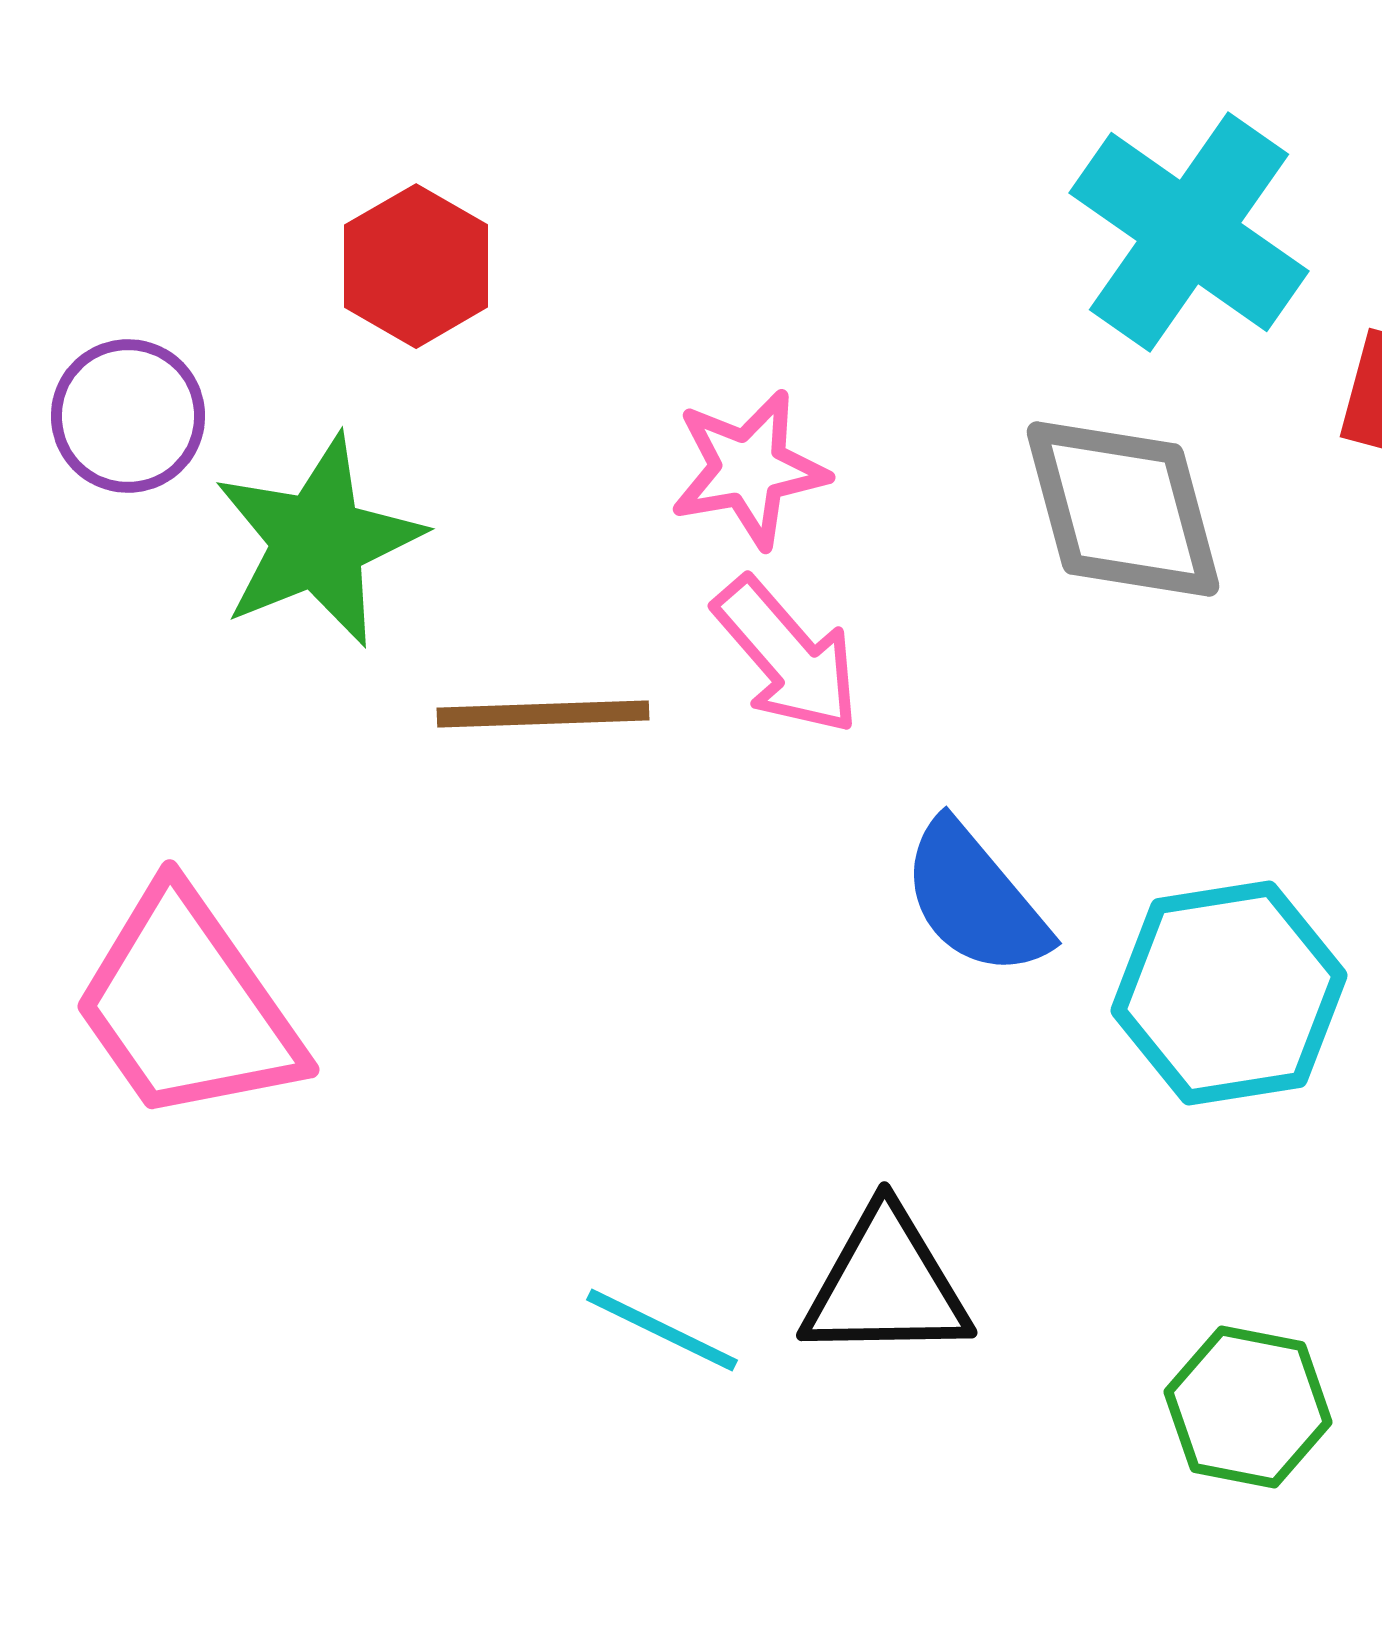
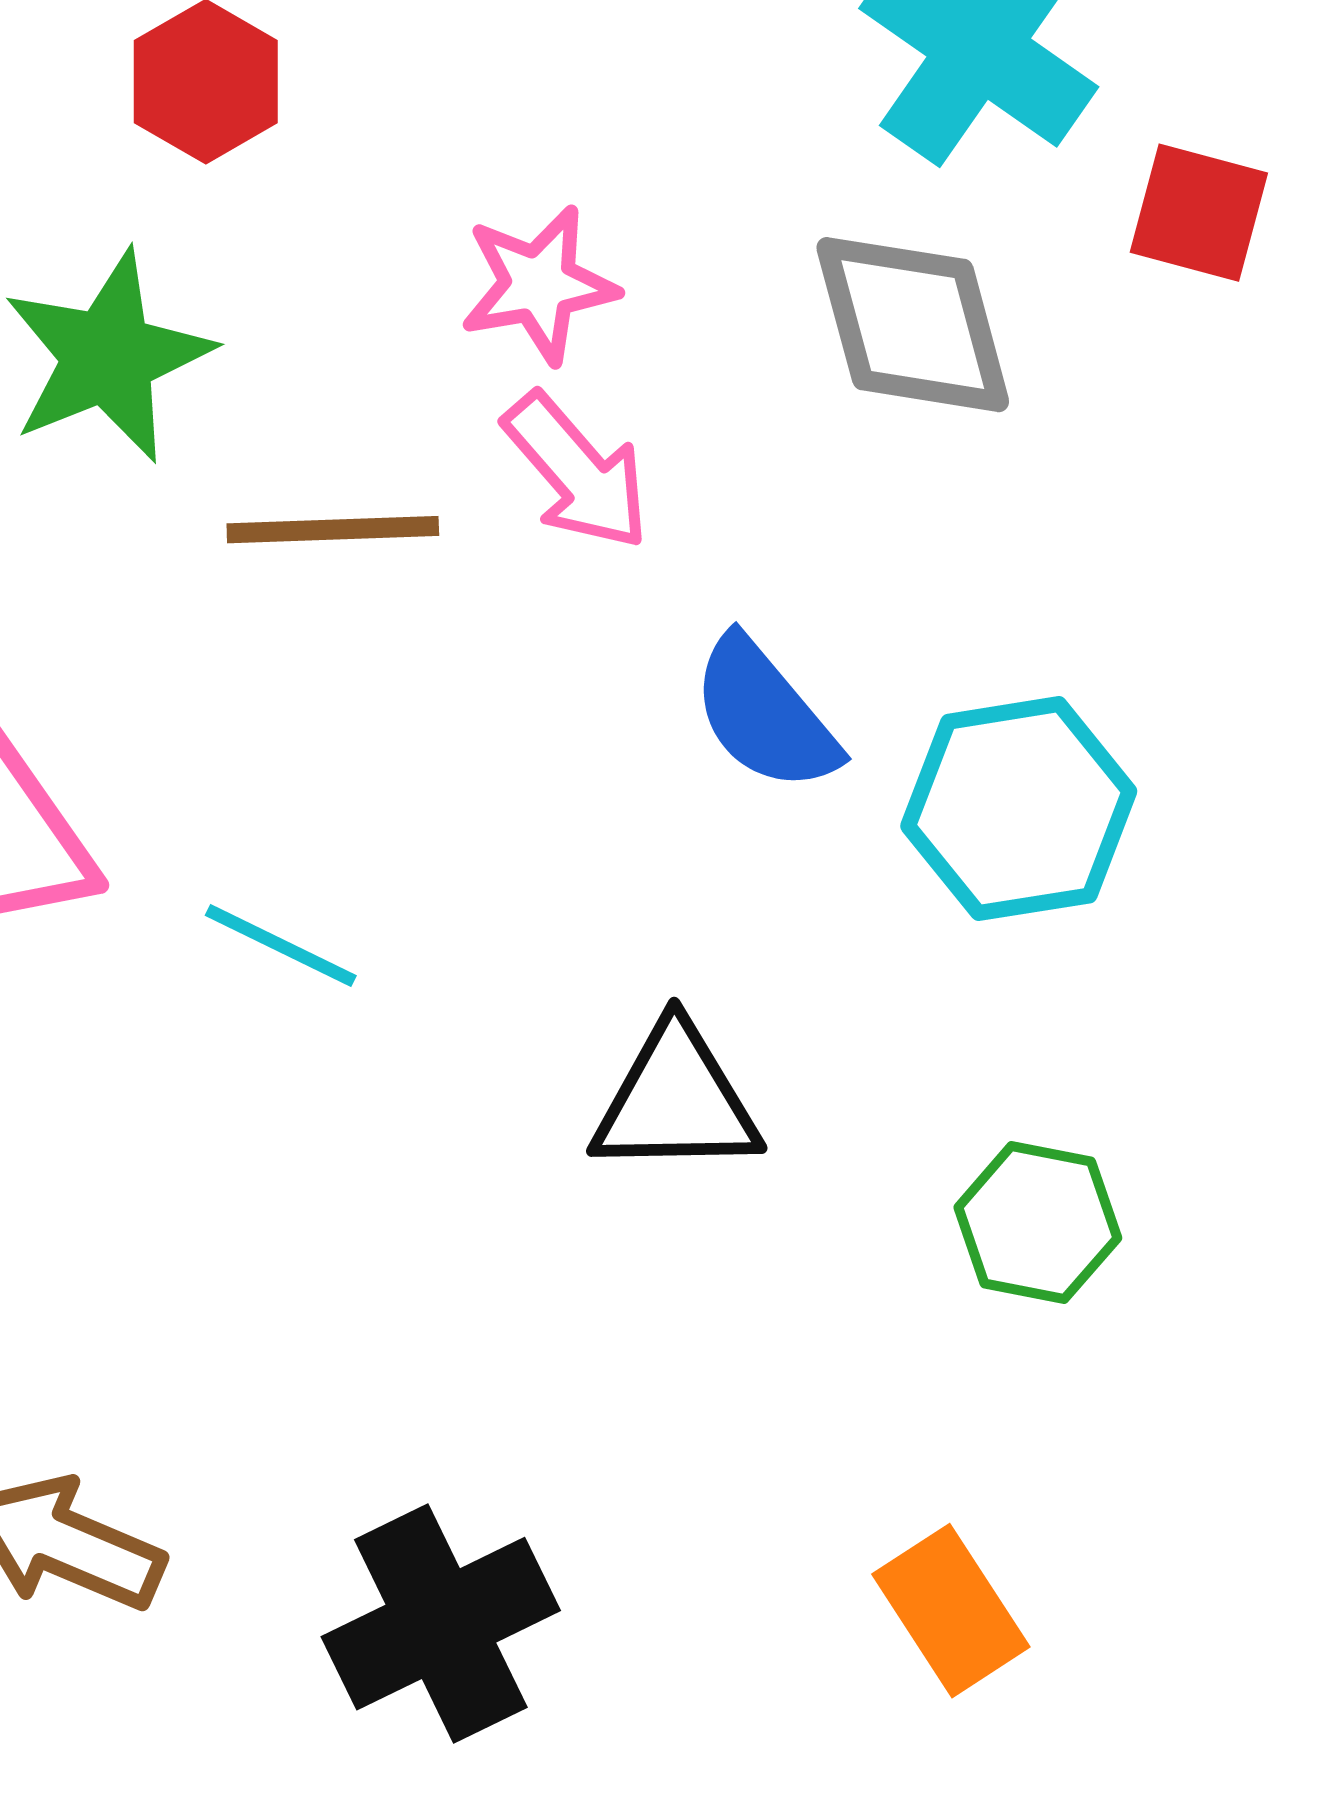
cyan line: (662, 1330) -> (281, 946), moved

